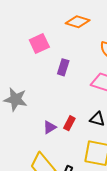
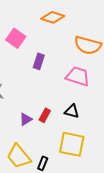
pink square: (39, 43) -> (16, 38), turned -30

